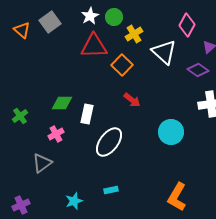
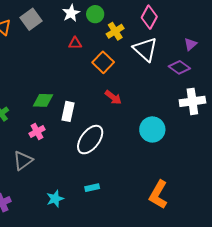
pink diamond: (187, 25) -> (149, 17), moved
red triangle: (94, 46) -> (75, 43), size x0.5

